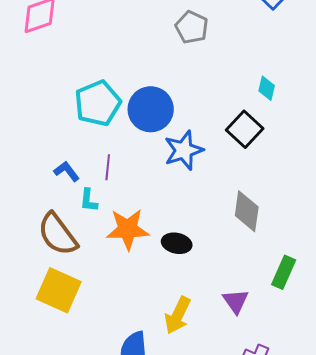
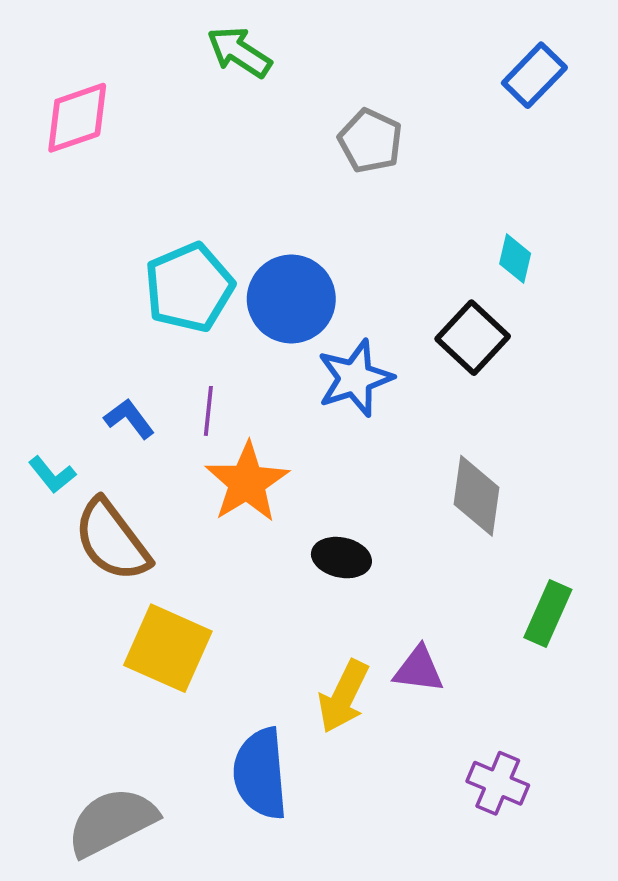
cyan L-shape: (89, 200) -> (52, 475), moved, turned -45
orange star: (128, 229) -> (247, 482), moved, turned -30
yellow square: (59, 290) -> (168, 648), moved
purple triangle: (236, 301) -> (419, 669), moved, turned -48

